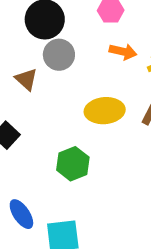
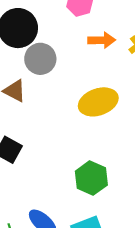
green hexagon: (73, 164) -> (91, 178), moved

